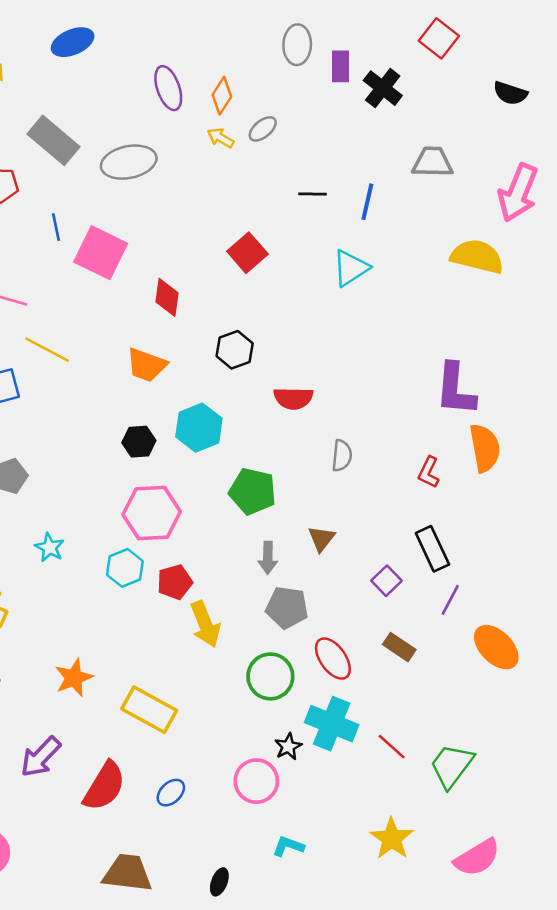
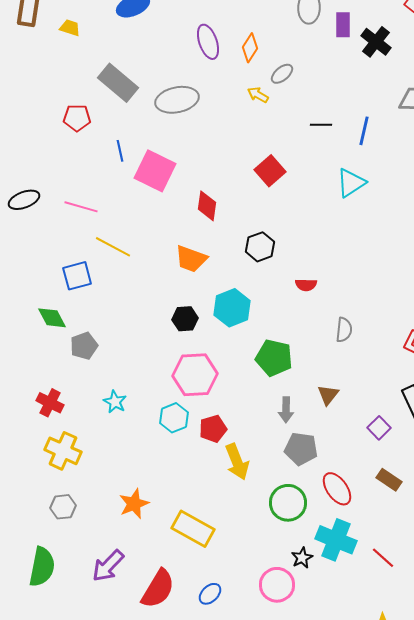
yellow arrow: (221, 138) -> (258, 95), moved
red semicircle: (293, 398) -> (306, 285), size x0.7

